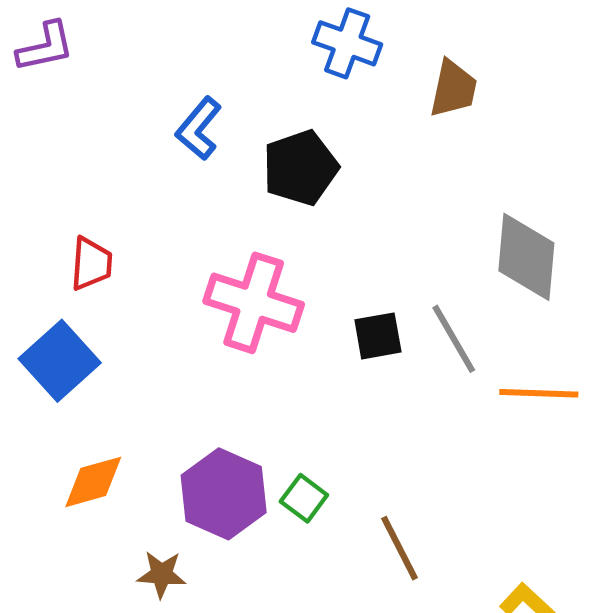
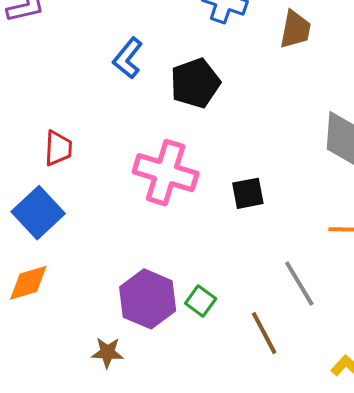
gray line: (454, 339) -> (299, 284), moved
orange diamond: (93, 482) -> (28, 283), moved

